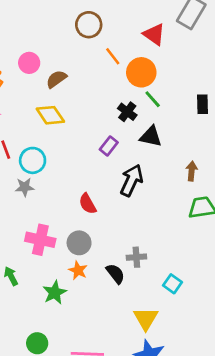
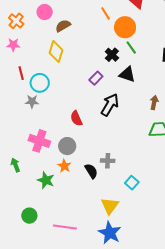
yellow diamond: (50, 115) -> (56, 51), turned 45
green star: (55, 293) -> (46, 180), turned -30

